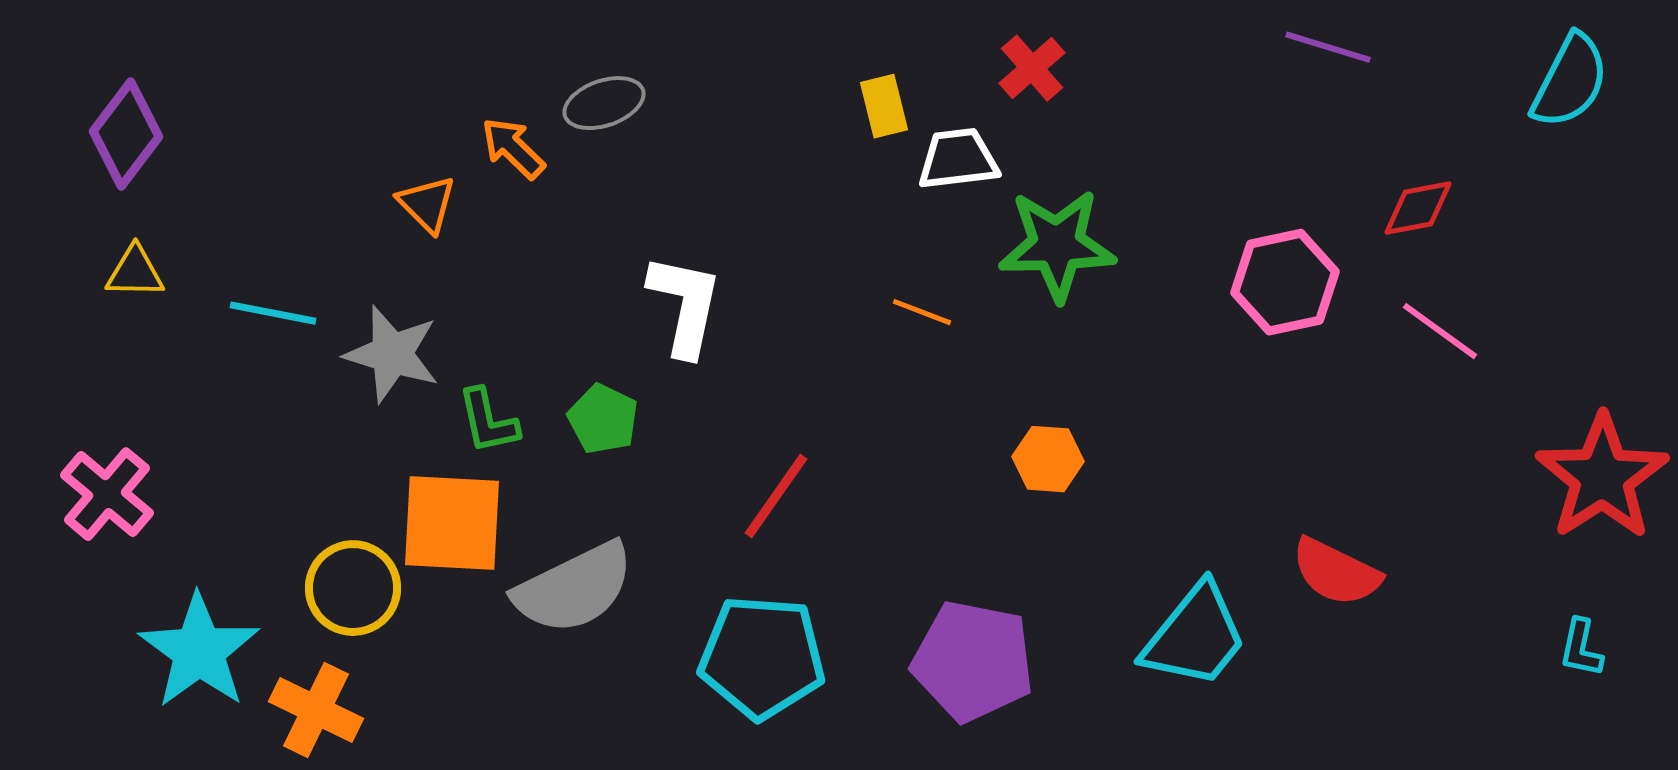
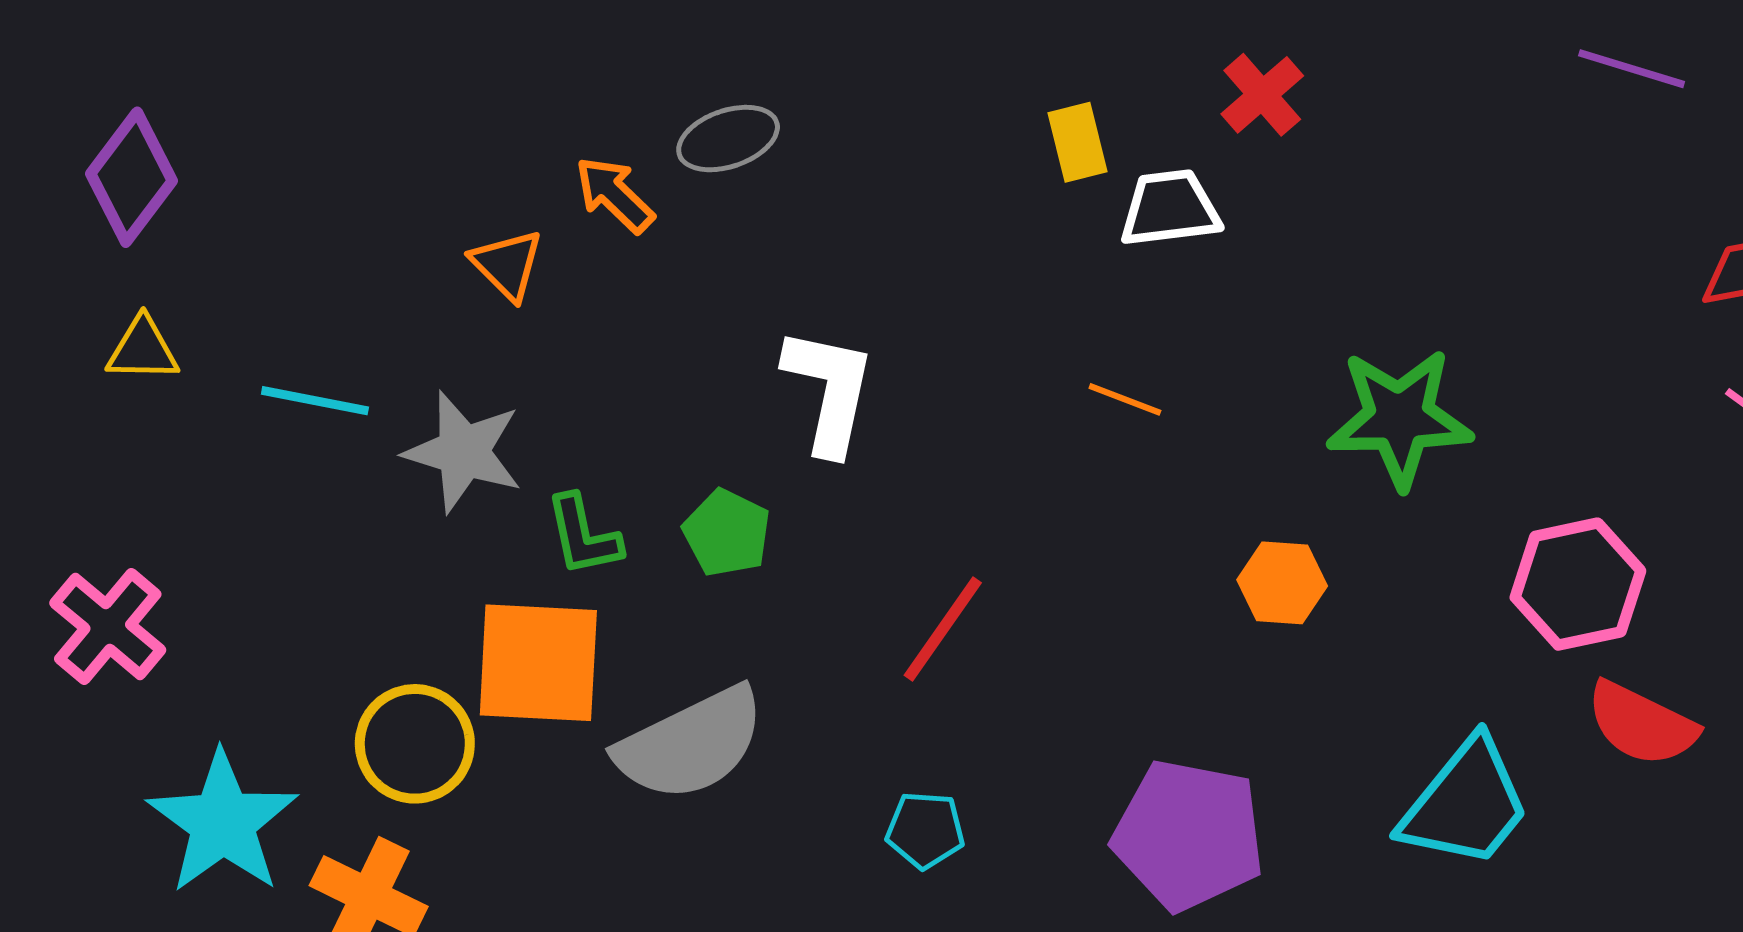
green star: (1057, 245) -> (1399, 418), moved
pink hexagon: (1285, 282) -> (1578, 584), moved
cyan pentagon: (762, 657) -> (925, 830), size x0.5

